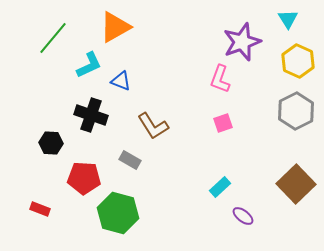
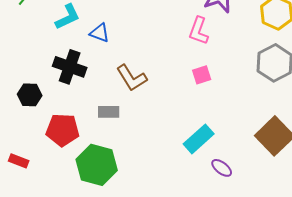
gray rectangle: (130, 160) -> (109, 112), turned -30
cyan rectangle: (220, 187) -> (199, 139), size x1.4

